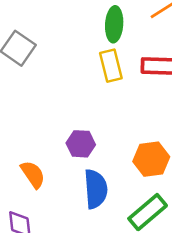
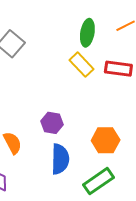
yellow rectangle: (111, 66) -> (82, 65), turned -35

